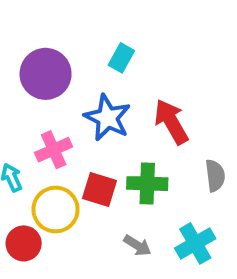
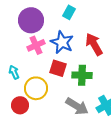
pink cross: (54, 150) -> (36, 45), moved
red square: (99, 190) -> (58, 68), moved
gray arrow: (137, 245) -> (77, 106), size x1.6

